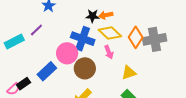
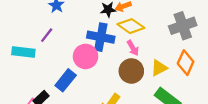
orange diamond: (136, 37) -> (186, 63), moved
cyan rectangle: (14, 42) -> (23, 52), turned 42
brown circle: (85, 68) -> (131, 71), moved

